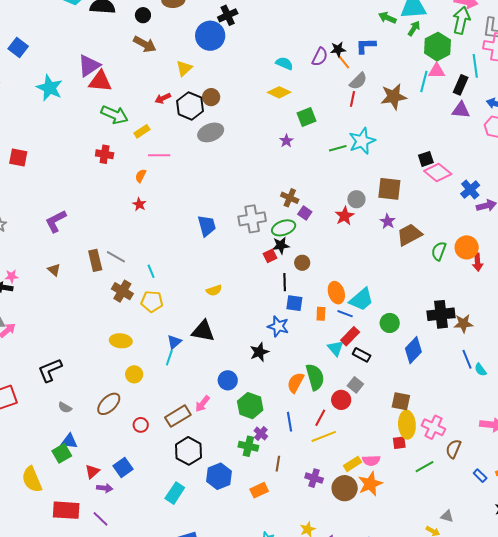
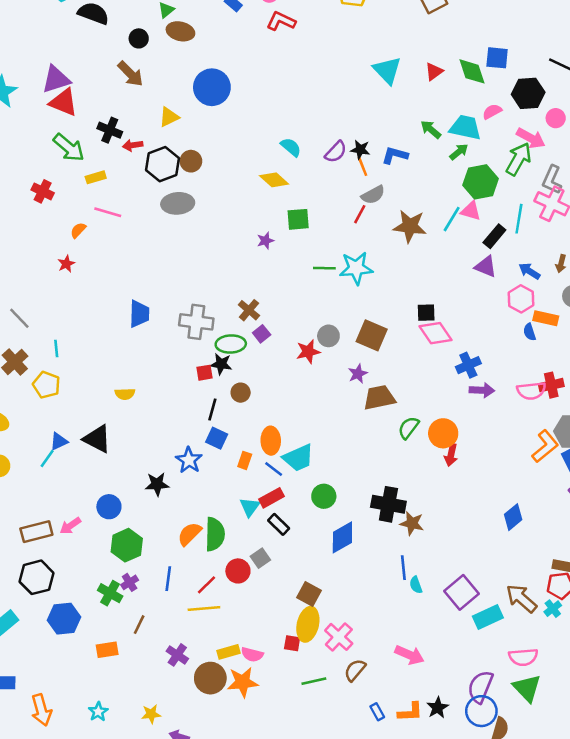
black cross: (228, 15) -> (110, 130), moved, turned 30

